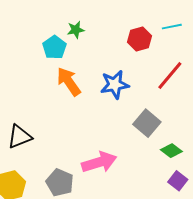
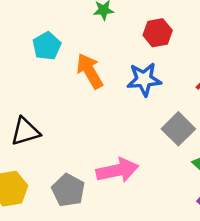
red hexagon: (140, 39) -> (158, 33), moved
cyan pentagon: (54, 47) -> (47, 46), moved

